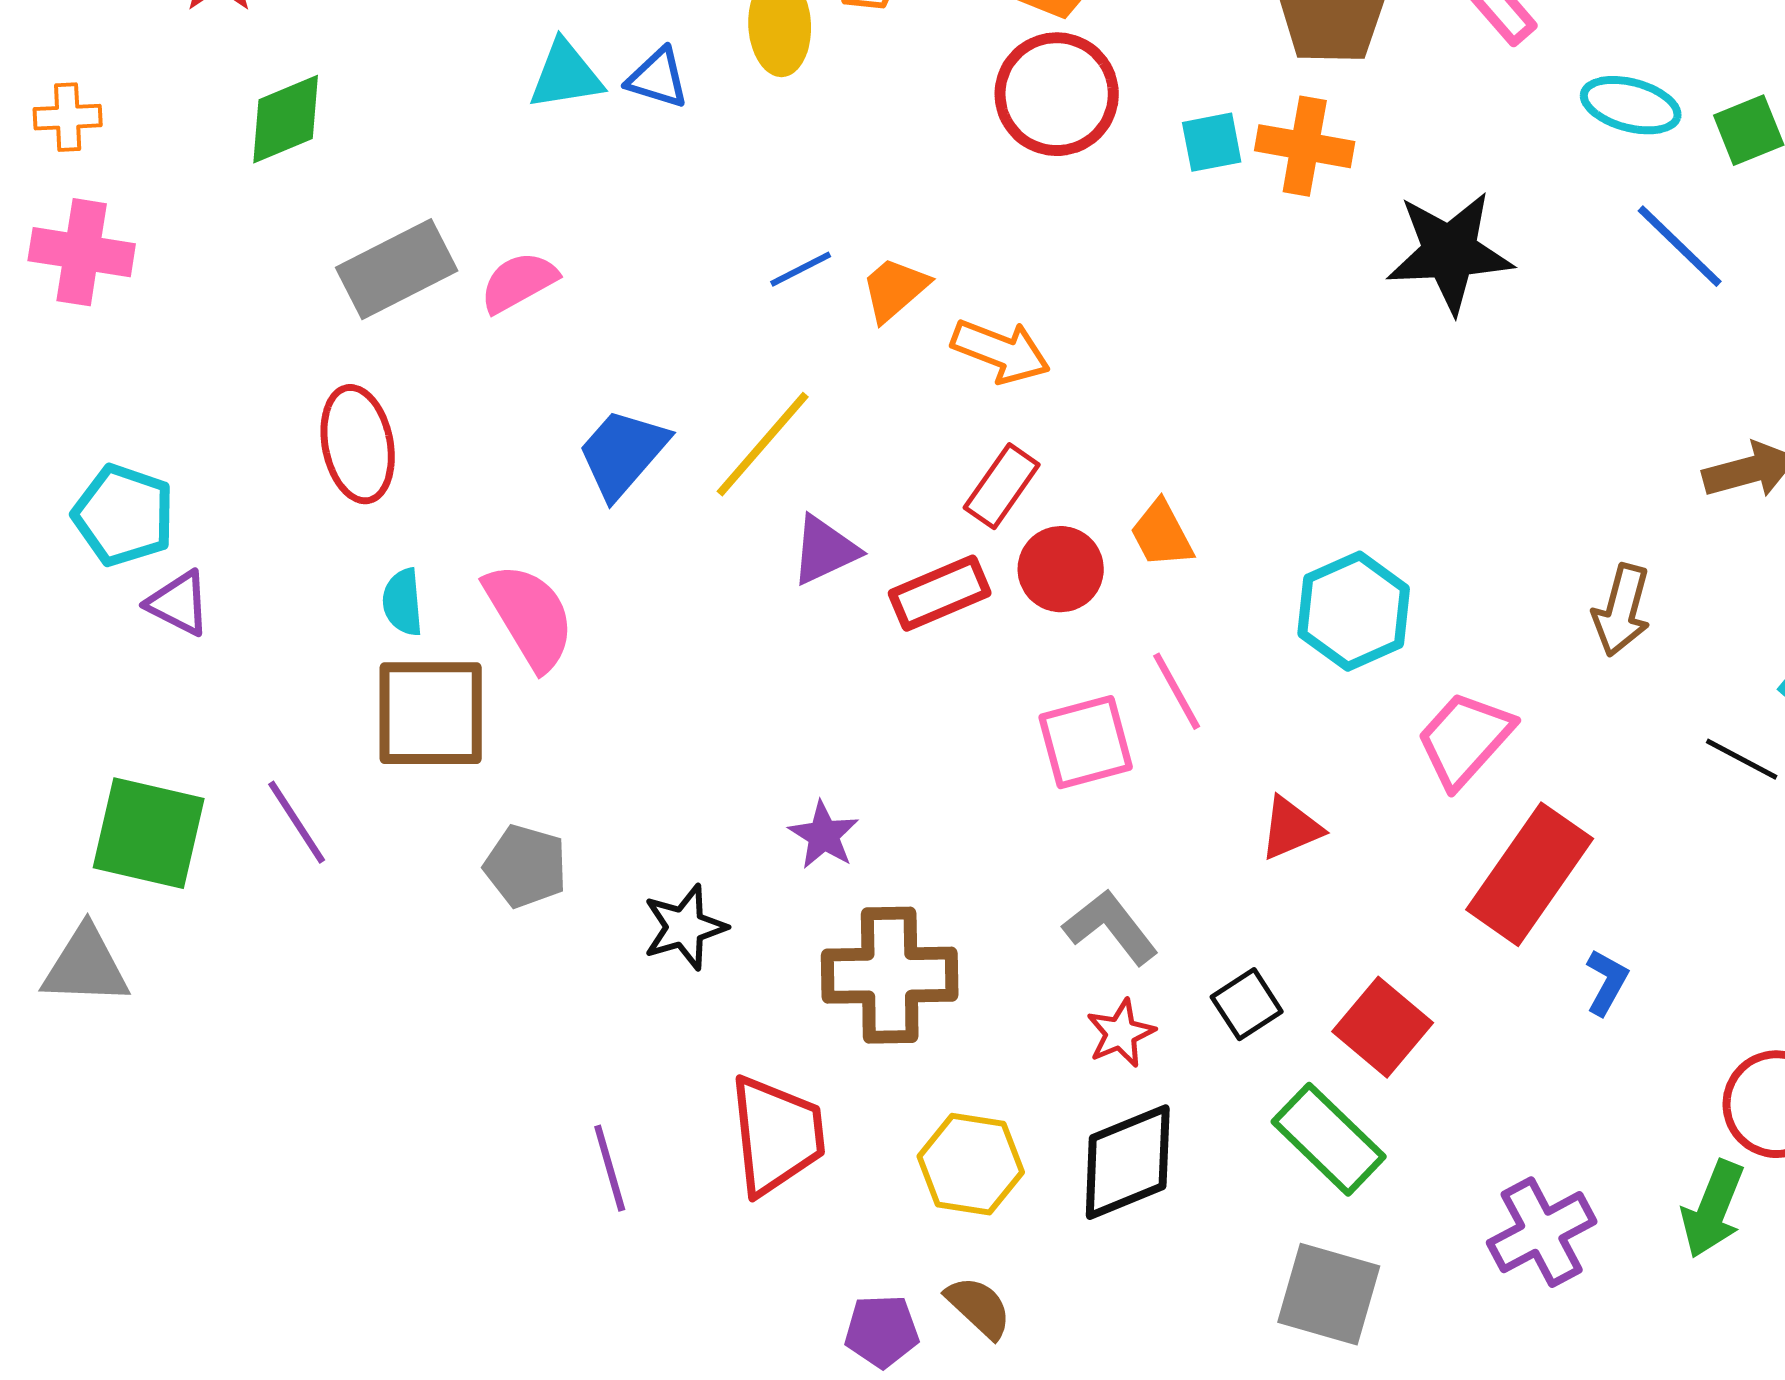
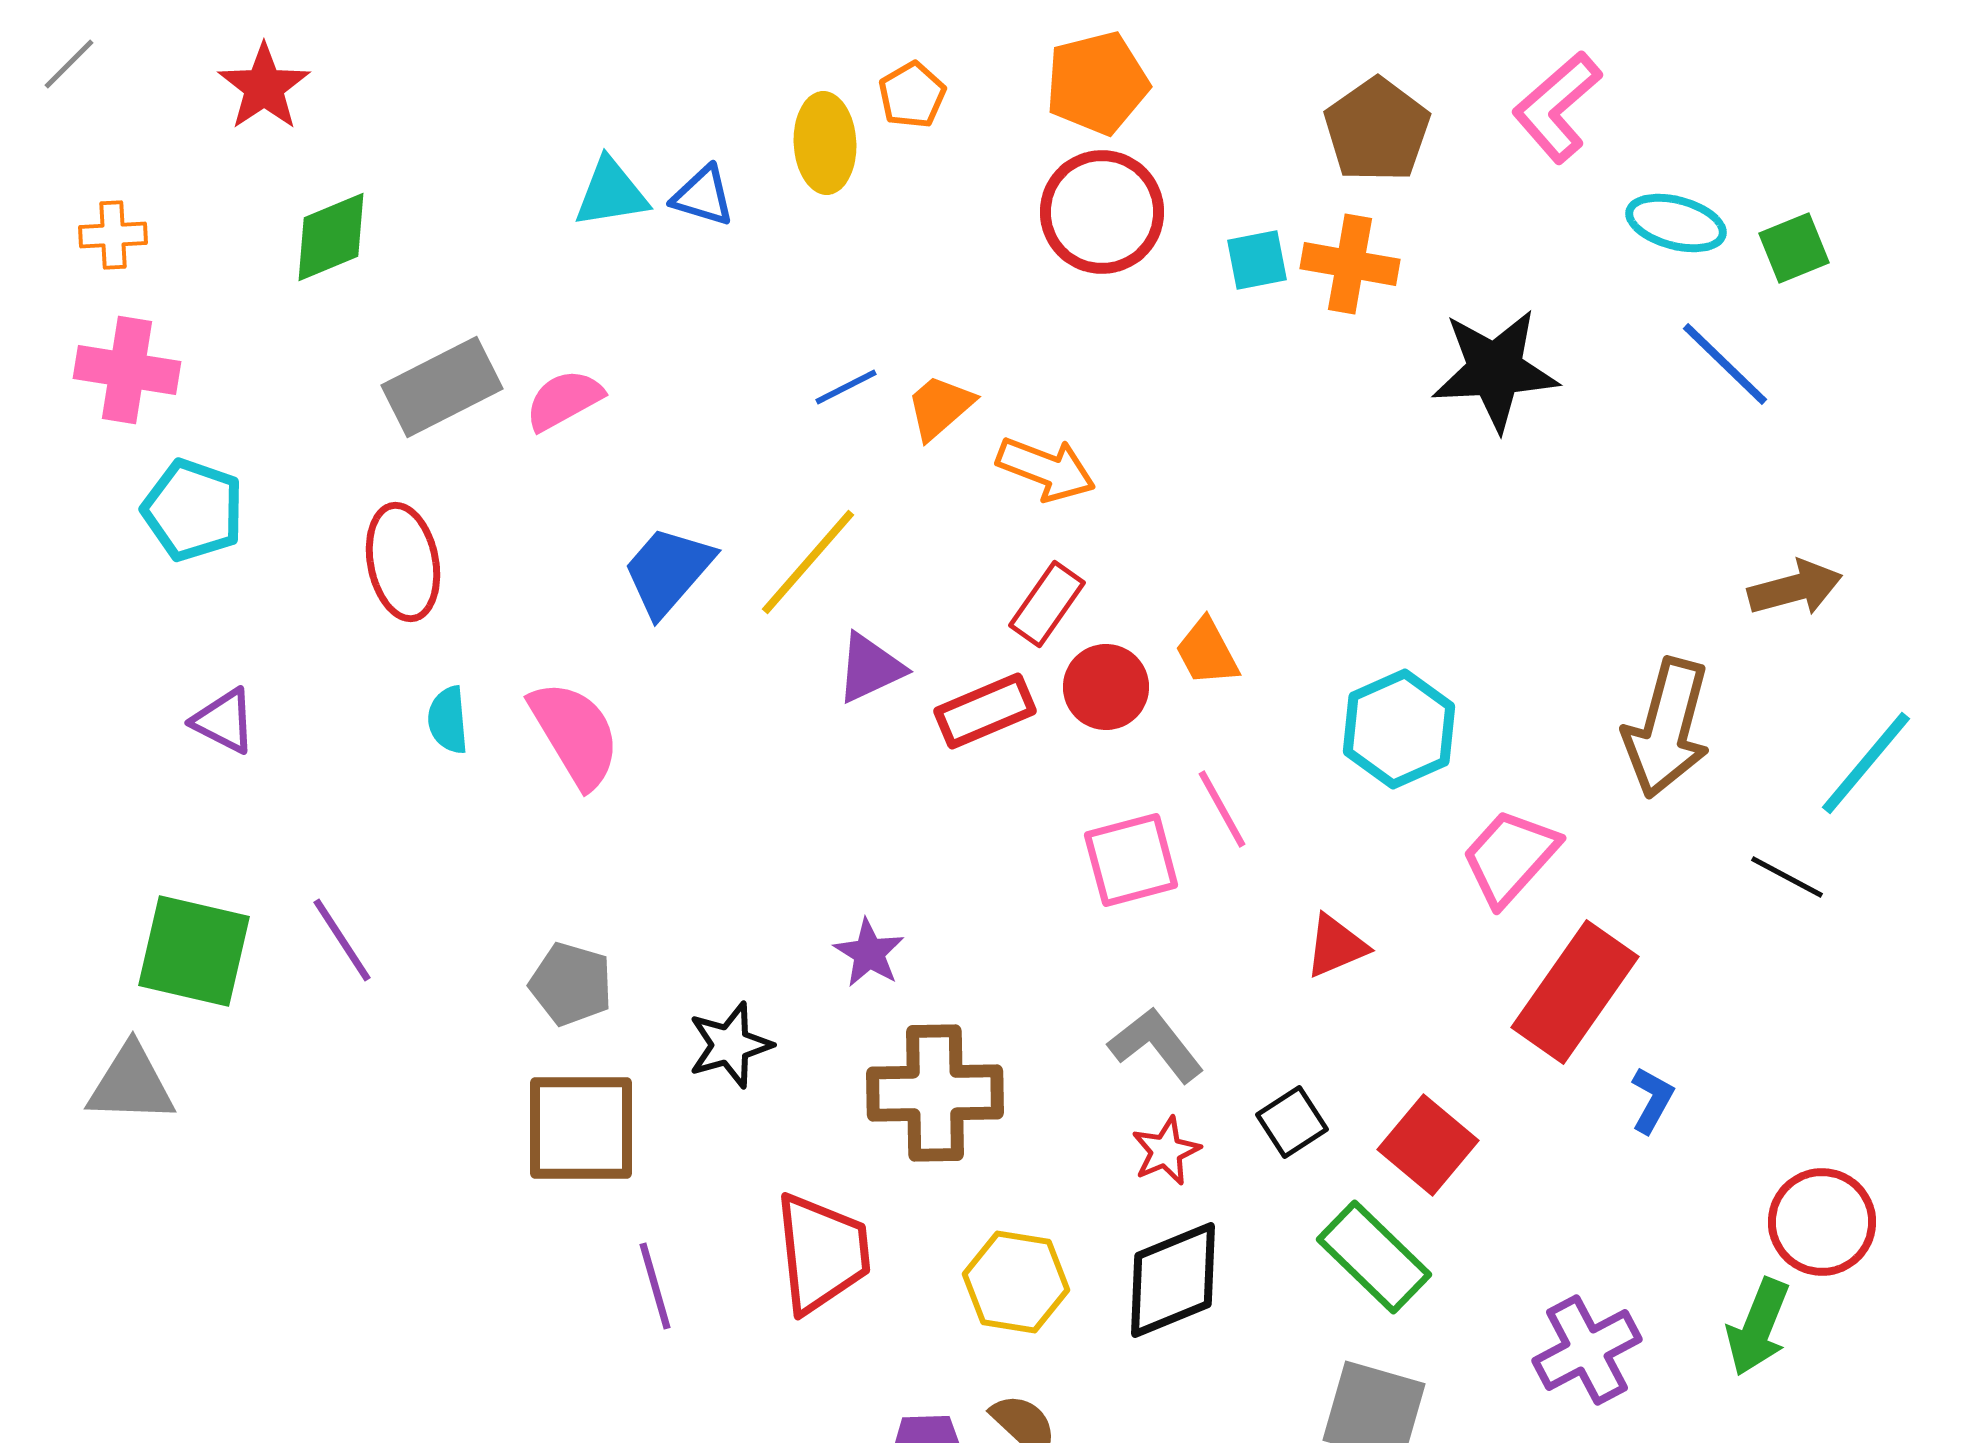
cyan pentagon: (124, 515) -> (193, 510), moved
brown arrow: (1622, 610) -> (1667, 728), size x1.5
brown square: (431, 713) -> (581, 1128), moved

